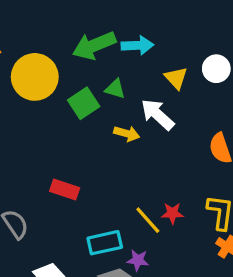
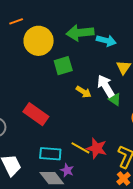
green triangle: (115, 89) -> (115, 99), moved
red rectangle: (65, 189) -> (36, 114), size x1.4
red star: (172, 213) -> (97, 148), size x1.5
yellow line: (148, 220) -> (80, 148), turned -36

